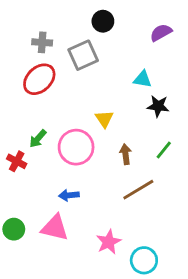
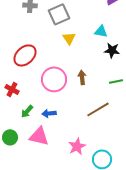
red ellipse: (39, 79) -> (25, 55), moved
yellow triangle: (104, 119) -> (69, 38), moved
green arrow: (38, 139) -> (27, 111), moved
green line: (164, 150) -> (116, 81), turned 40
brown arrow: (126, 154) -> (82, 77), moved

